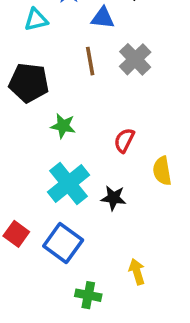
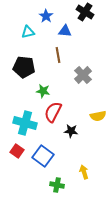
gray cross: (135, 59) -> (83, 75), moved
red semicircle: (124, 140) -> (53, 112), moved, size x1.5
yellow semicircle: (162, 171) -> (98, 116), turned -91
cyan cross: (68, 184) -> (25, 123), moved, turned -35

